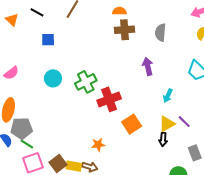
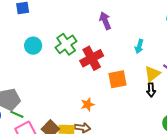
purple arrow: (148, 66) -> (105, 21), moved
cyan arrow: (168, 96) -> (139, 46), moved
orange square: (132, 124) -> (118, 79), turned 30

